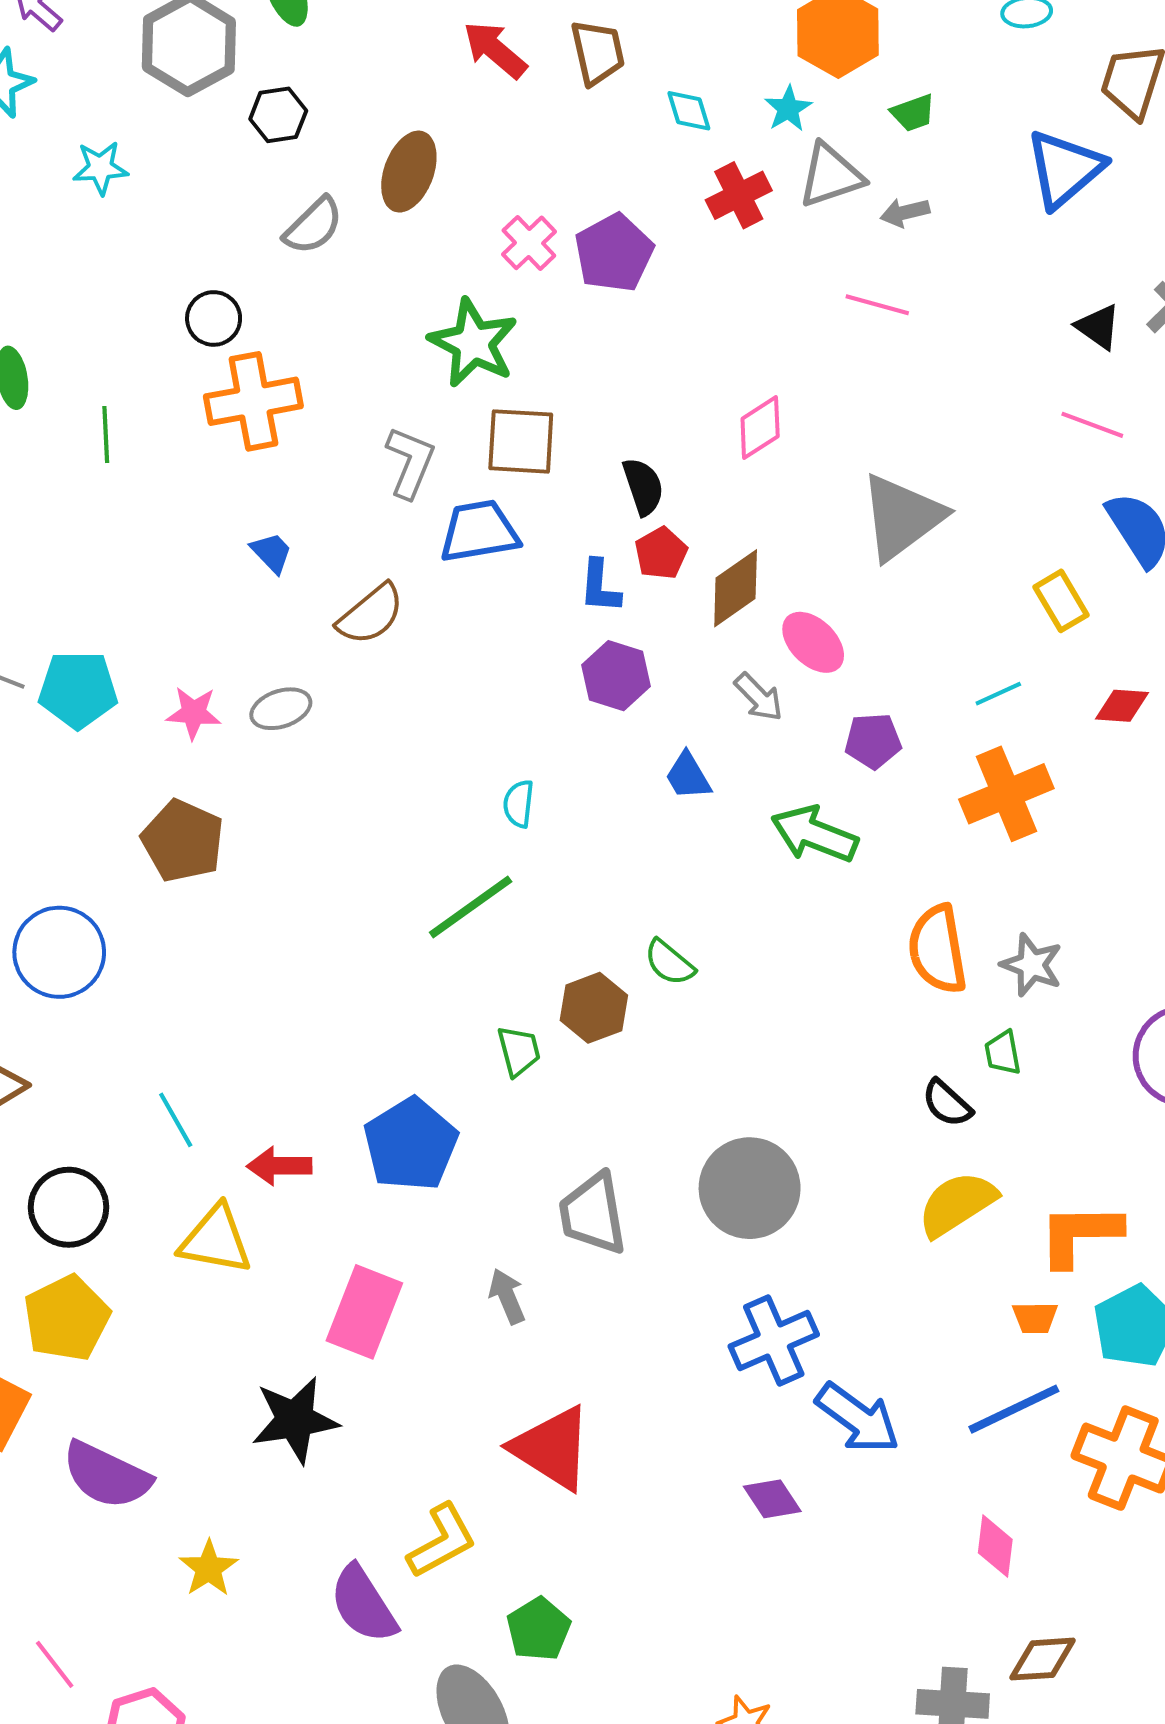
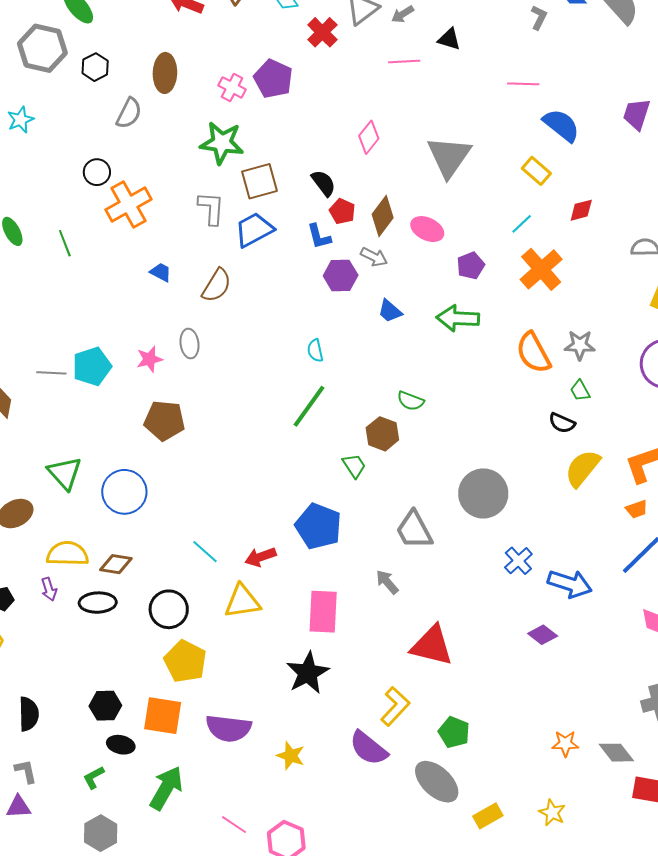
black triangle: (1098, 327) -> (449, 39), moved
gray arrow: (759, 697) -> (374, 257), moved
gray ellipse: (281, 709) -> (189, 344), turned -60
blue cross: (774, 1340) -> (518, 561), size x0.7

